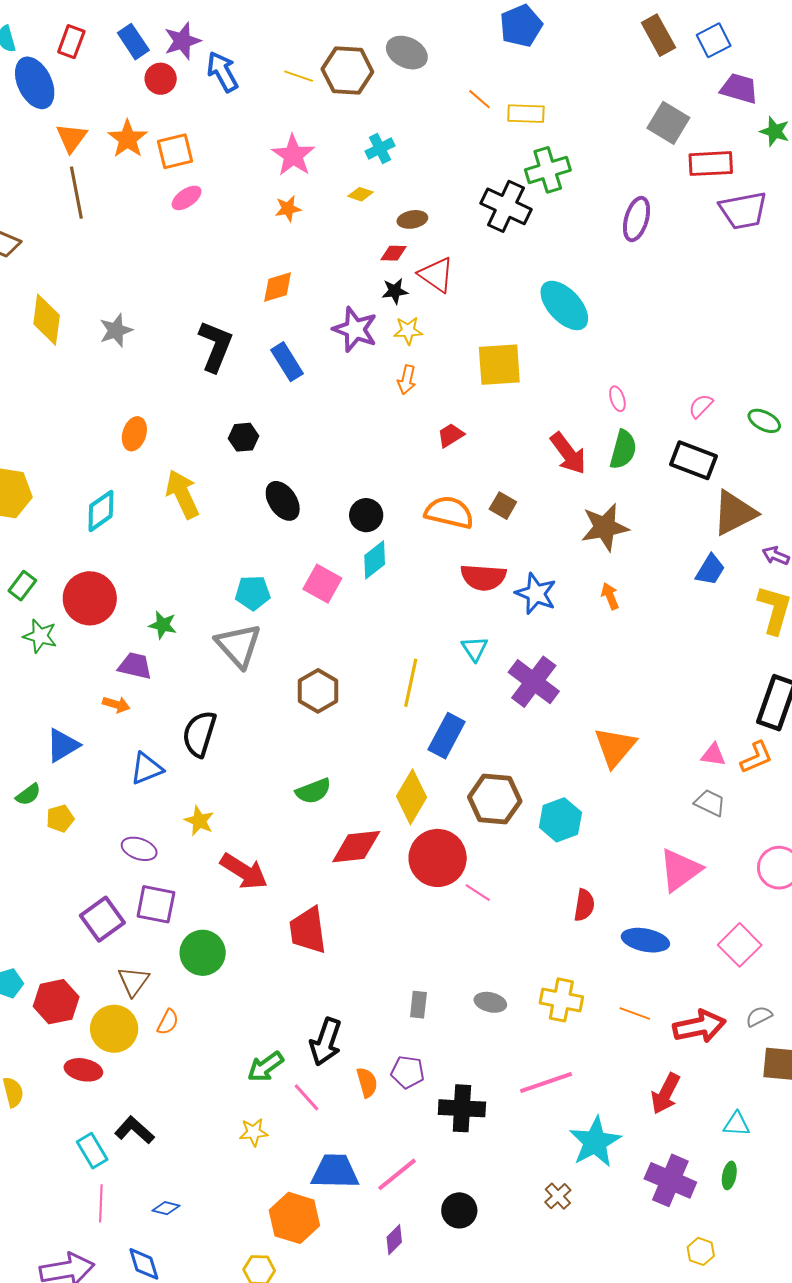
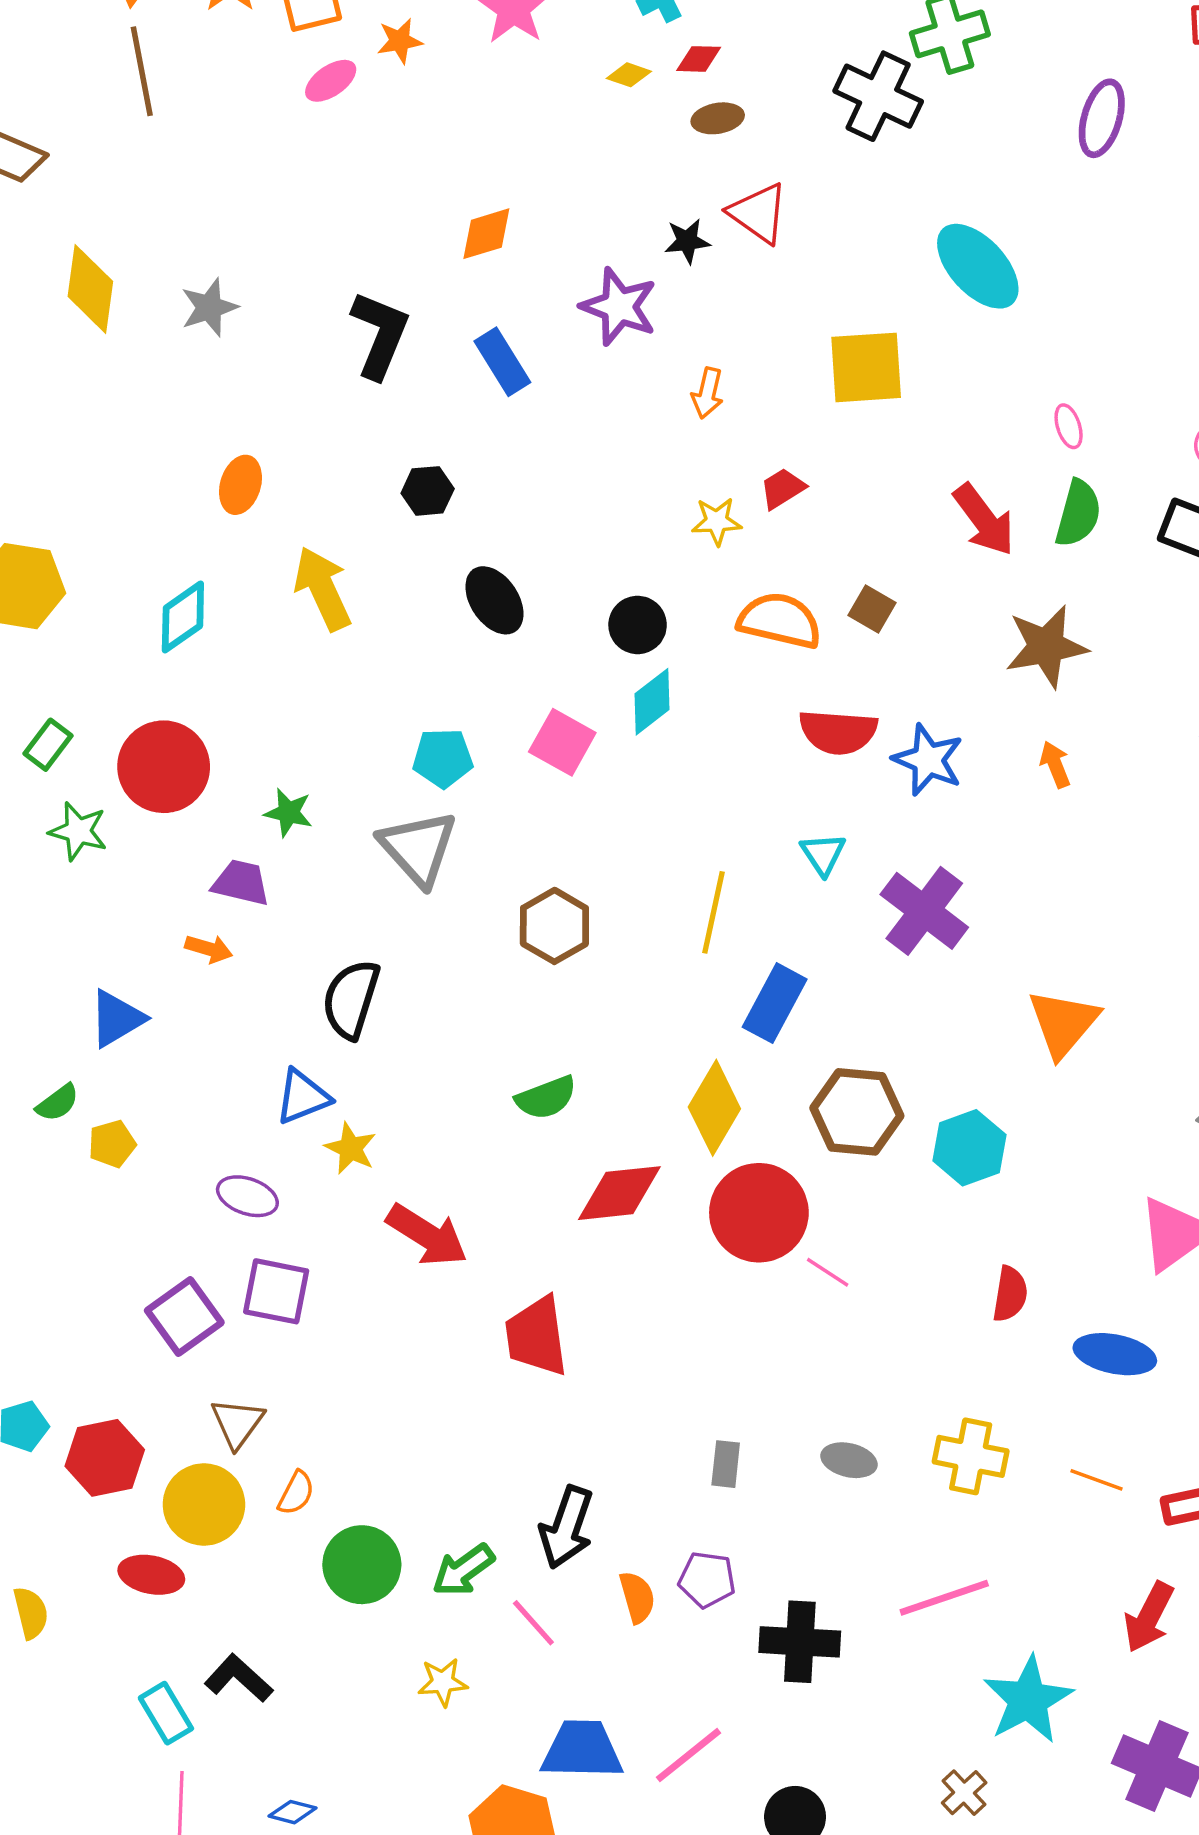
orange star: (288, 209) -> (400, 41), moved
red diamond: (394, 253) -> (699, 59), moved
yellow star: (408, 331) -> (717, 521), moved
blue triangle: (146, 769) -> (303, 1097), moved
green circle: (203, 953) -> (362, 1565), moved

